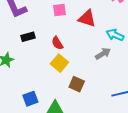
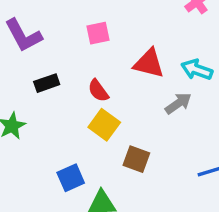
red triangle: (87, 18) -> (149, 63), moved
blue square: (30, 99) -> (71, 178), moved

